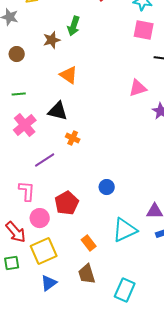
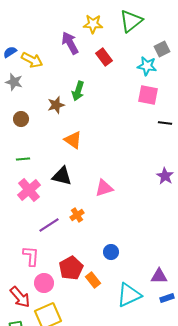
pink triangle: (138, 88) -> (104, 188), moved
orange cross: (73, 138) -> (77, 215), moved, turned 32
orange rectangle: (89, 243) -> (93, 280), moved

